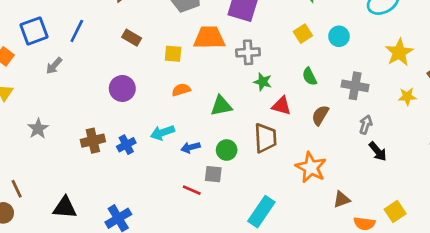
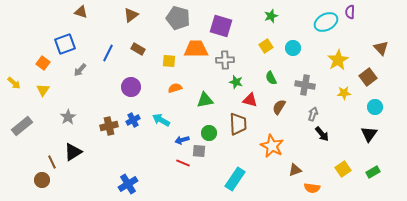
blue line: (77, 31) -> (108, 53), moved
cyan arrow: (162, 133) -> (161, 120), turned 48
blue cross: (126, 145) -> (133, 120), moved
blue arrow: (190, 147) -> (182, 140), moved
black triangle: (65, 208) -> (73, 152), moved, turned -36
yellow square: (395, 212) -> (343, 169), moved

